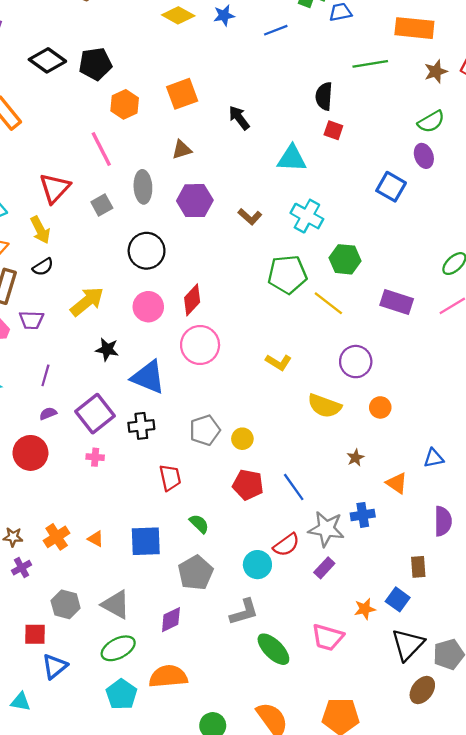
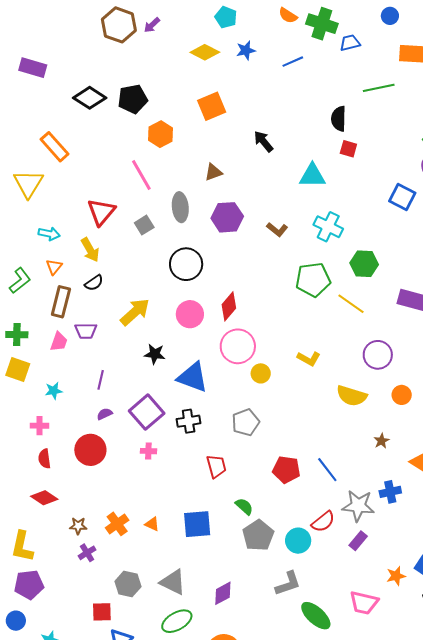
orange square: (182, 94) -> (212, 106), moved
yellow circle: (242, 439) -> (261, 373), moved
gray pentagon: (196, 573) -> (258, 535), moved

